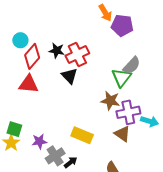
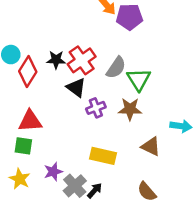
gray semicircle: (132, 65) -> (116, 68), moved
red triangle: (28, 84) -> (30, 121), moved
purple cross: (128, 112) -> (96, 108), moved, size x0.7
green square: (14, 129) -> (23, 146), moved

